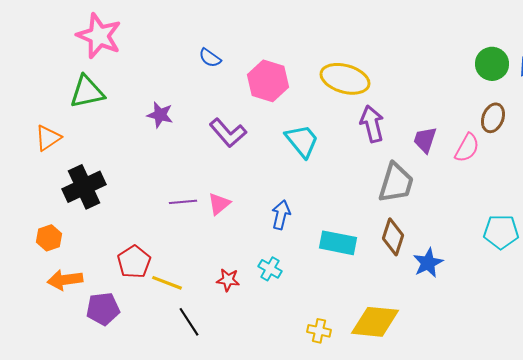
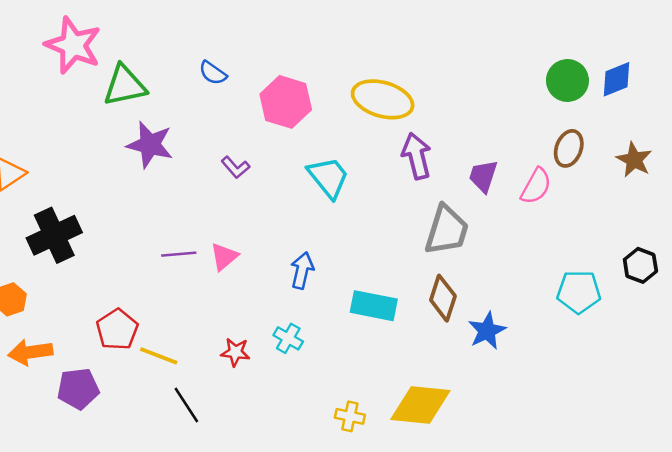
green triangle: (87, 92) -> (125, 86), moved
purple star: (160, 115) -> (150, 145), size x1.4
purple L-shape: (228, 133) -> (235, 167), size x0.6

